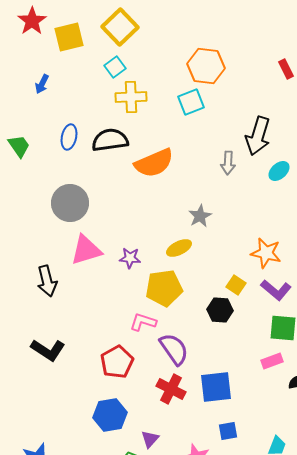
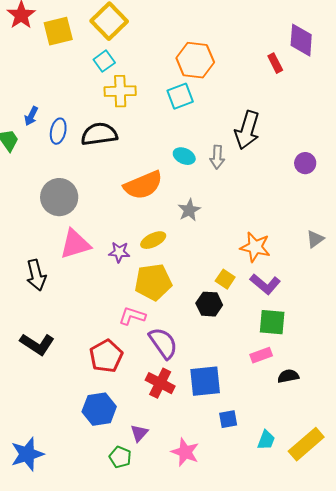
blue arrow: (42, 84) -> (31, 116), moved
orange semicircle: (154, 163) -> (143, 185), moved
cyan ellipse: (279, 171) -> (184, 156), moved, turned 65
yellow ellipse: (179, 248) -> (153, 240), moved
blue square: (228, 431) -> (228, 419), moved

